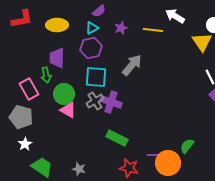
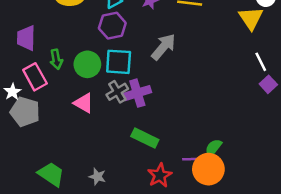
purple trapezoid: (57, 58) -> (26, 38), moved
green circle: (64, 94) -> (87, 64), moved
purple cross: (111, 102) -> (137, 93), turned -35
white star: (25, 144) -> (12, 92), moved
green semicircle: (187, 146) -> (213, 148), moved
red star: (129, 168) -> (160, 175), turned 30

